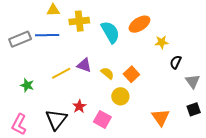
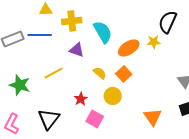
orange ellipse: (139, 24) -> (129, 48), moved
black semicircle: (176, 62) -> (168, 22), moved, size x1.6
purple triangle: (84, 65) -> (77, 50), moved
green star: (27, 85) -> (20, 85), size x1.5
red star: (79, 106) -> (81, 99), moved

